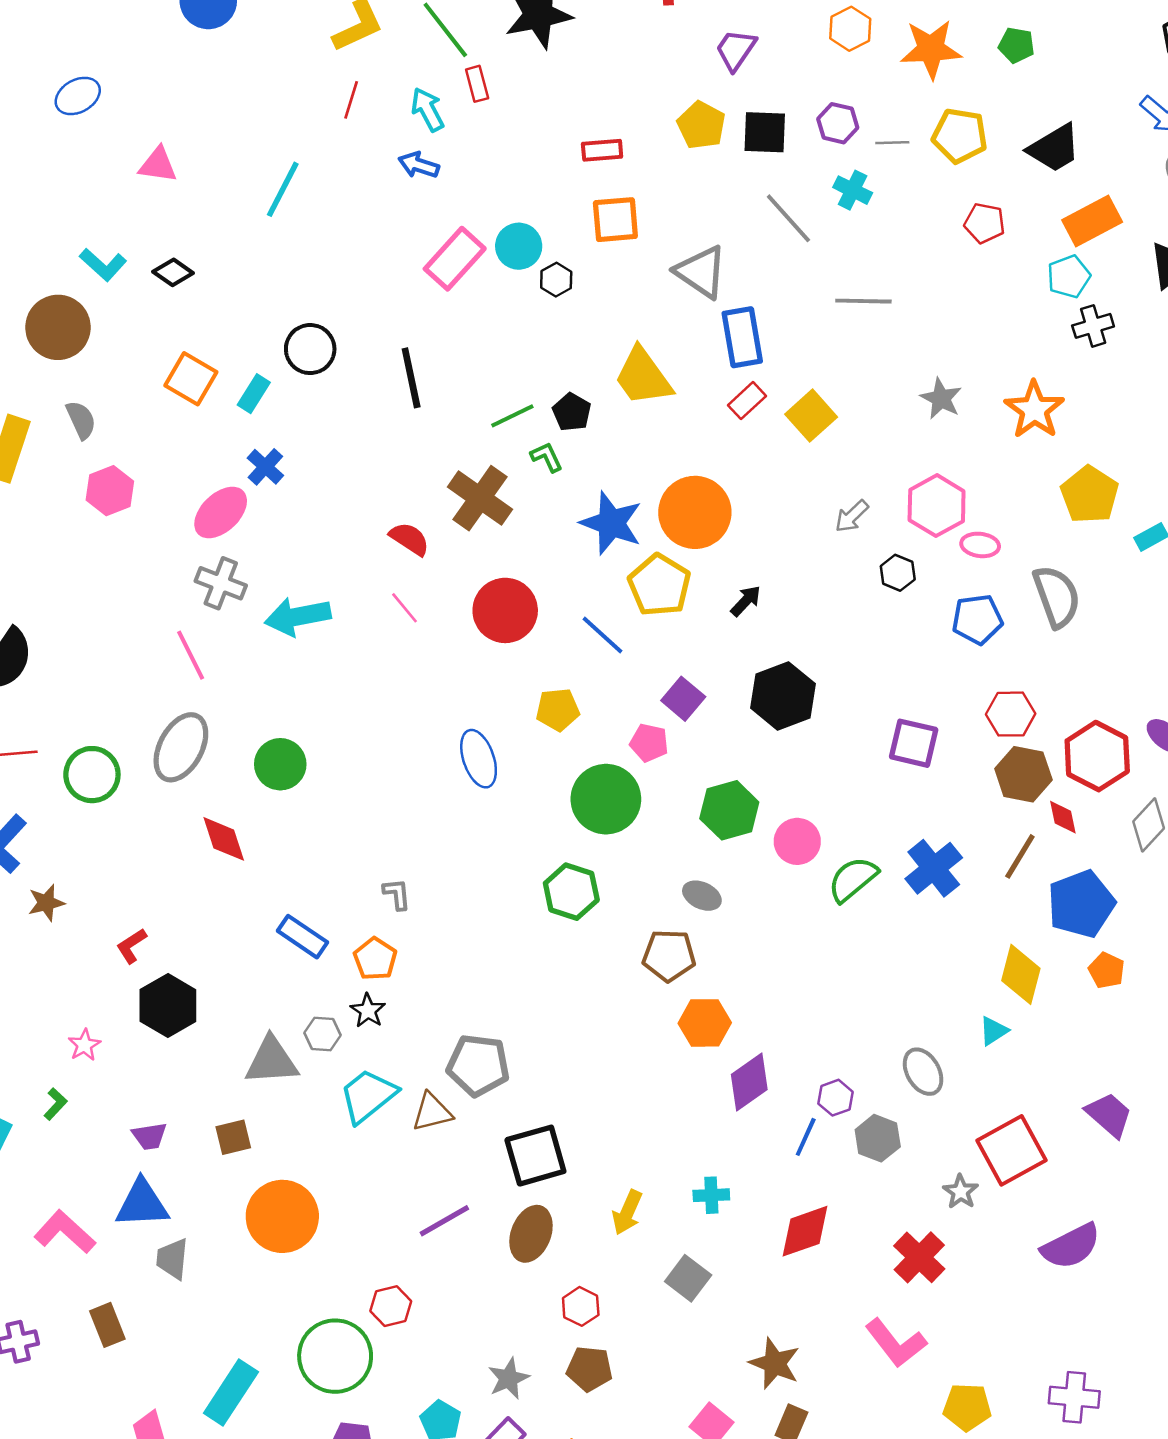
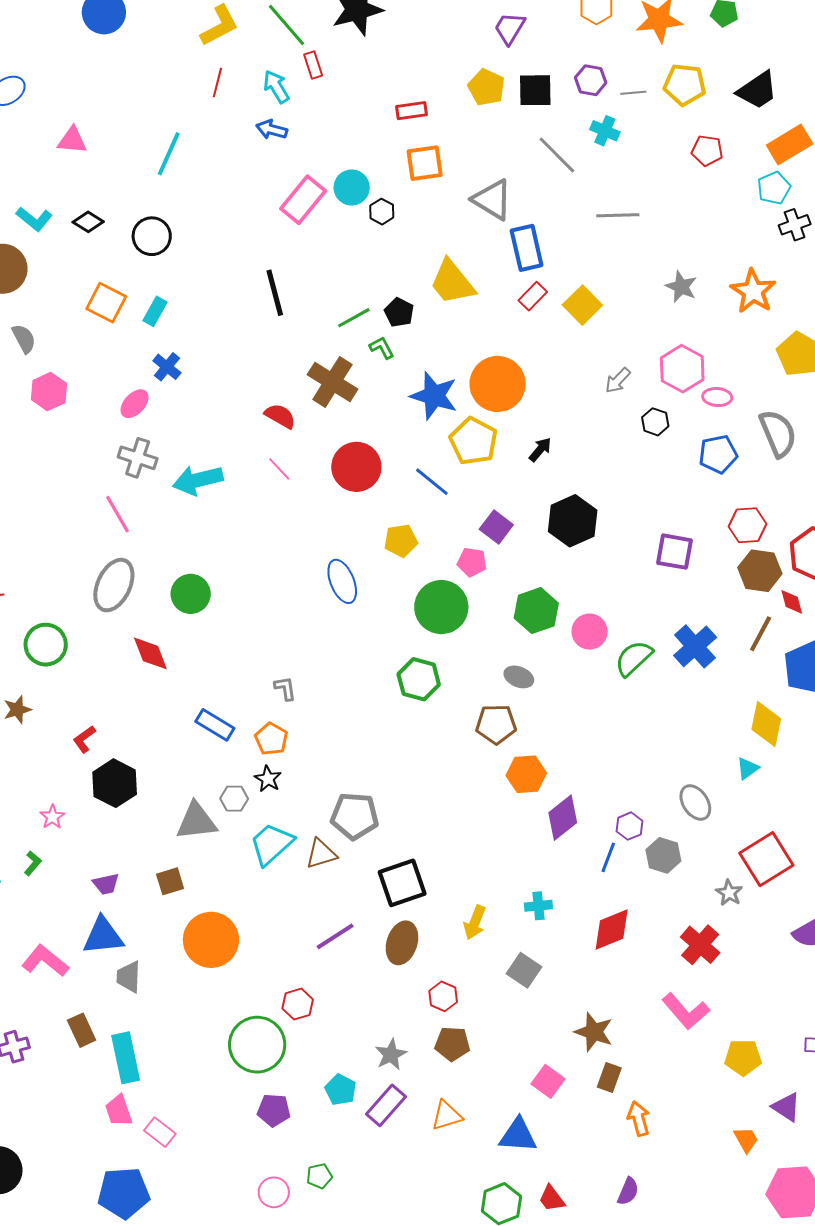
black circle: (310, 349) -> (152, 236), moved
pink ellipse: (221, 512) -> (135, 404), size x0.7
green circle: (92, 775) -> (46, 645), moved
cyan rectangle: (231, 1392) -> (126, 1058), moved, turned -42

